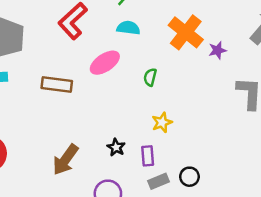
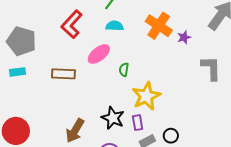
green semicircle: (150, 77) -> (124, 70), moved
yellow star: (162, 122) -> (146, 96), size x1.8
black star: (116, 147) -> (113, 118), size x1.6

